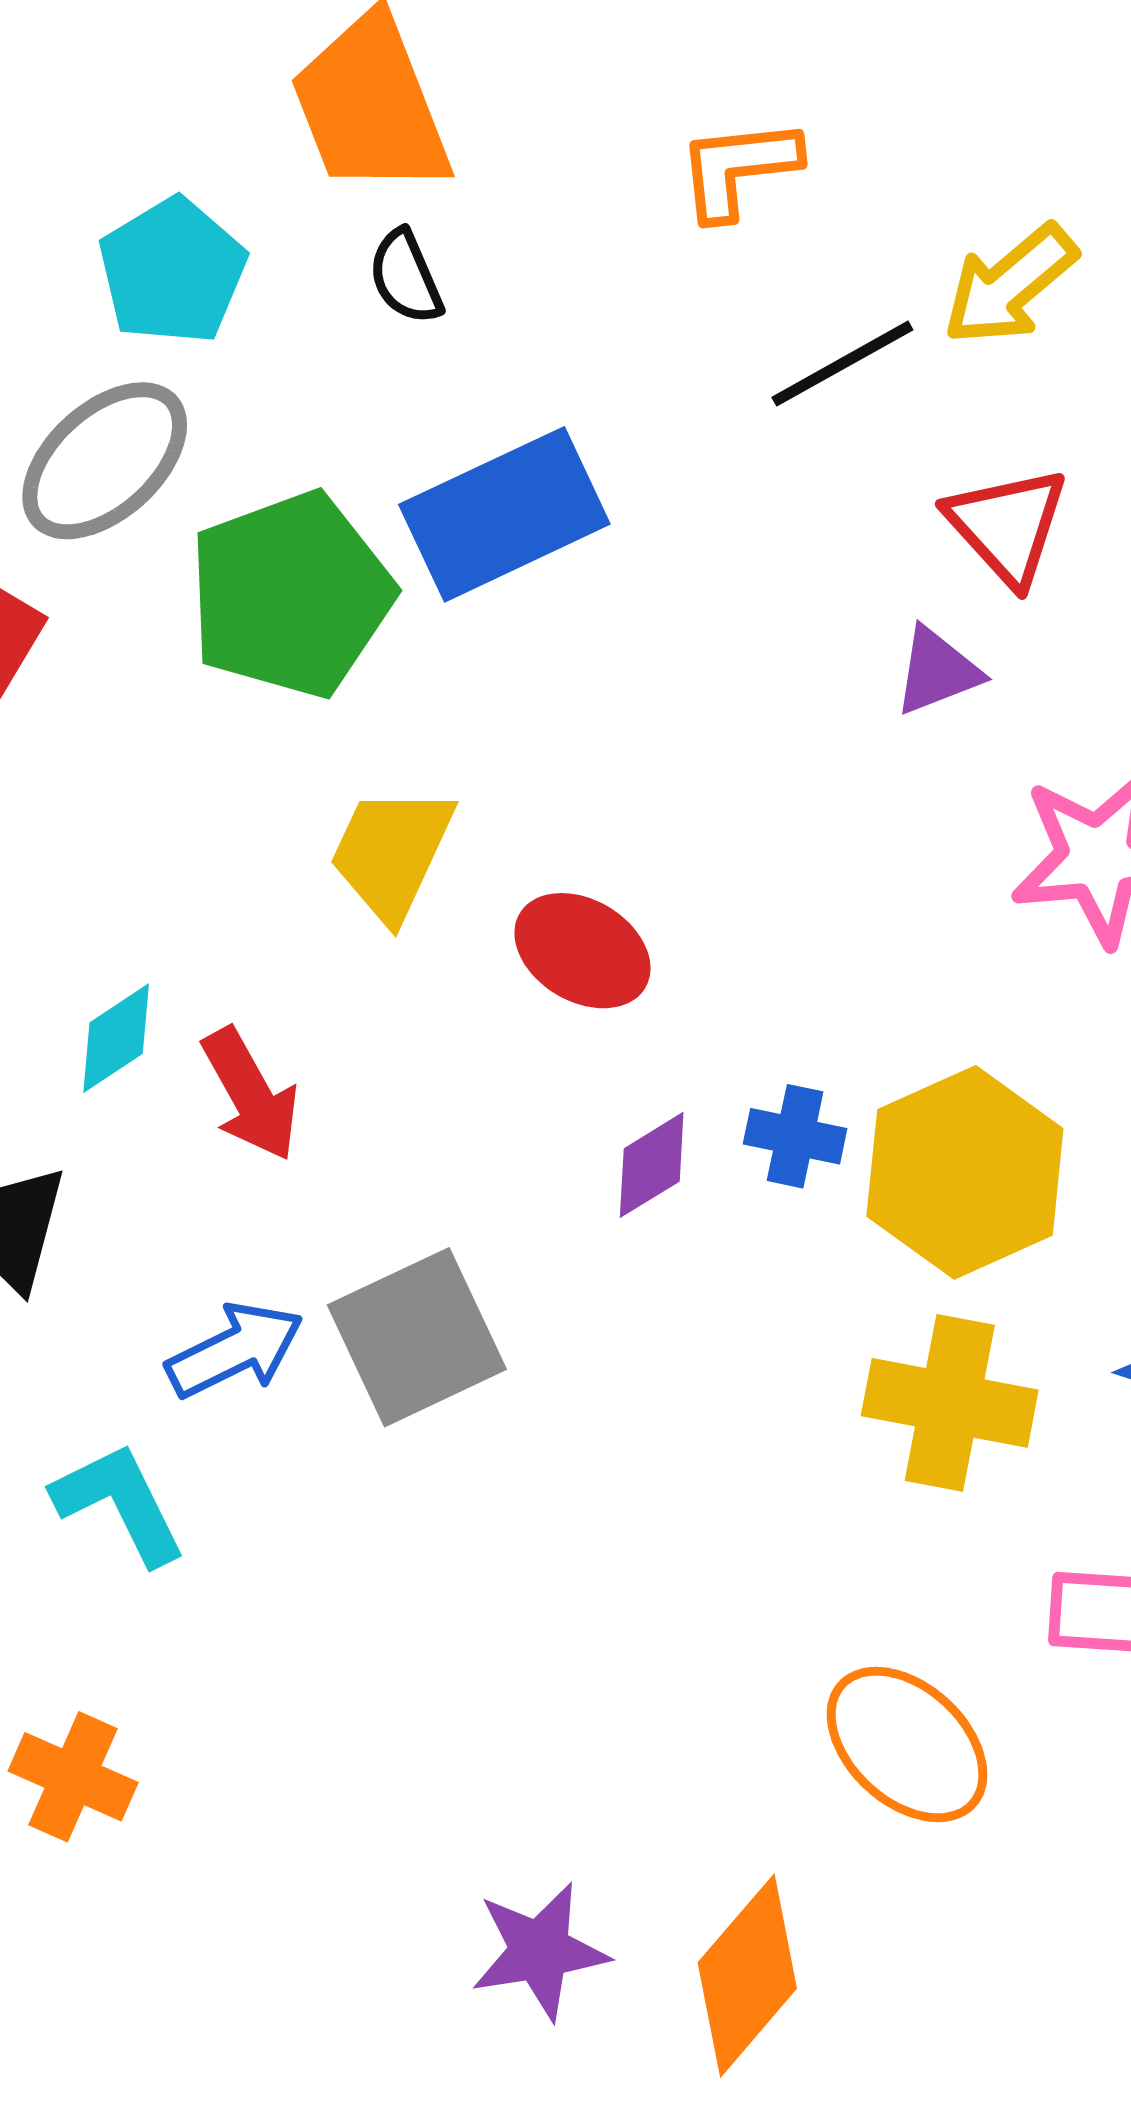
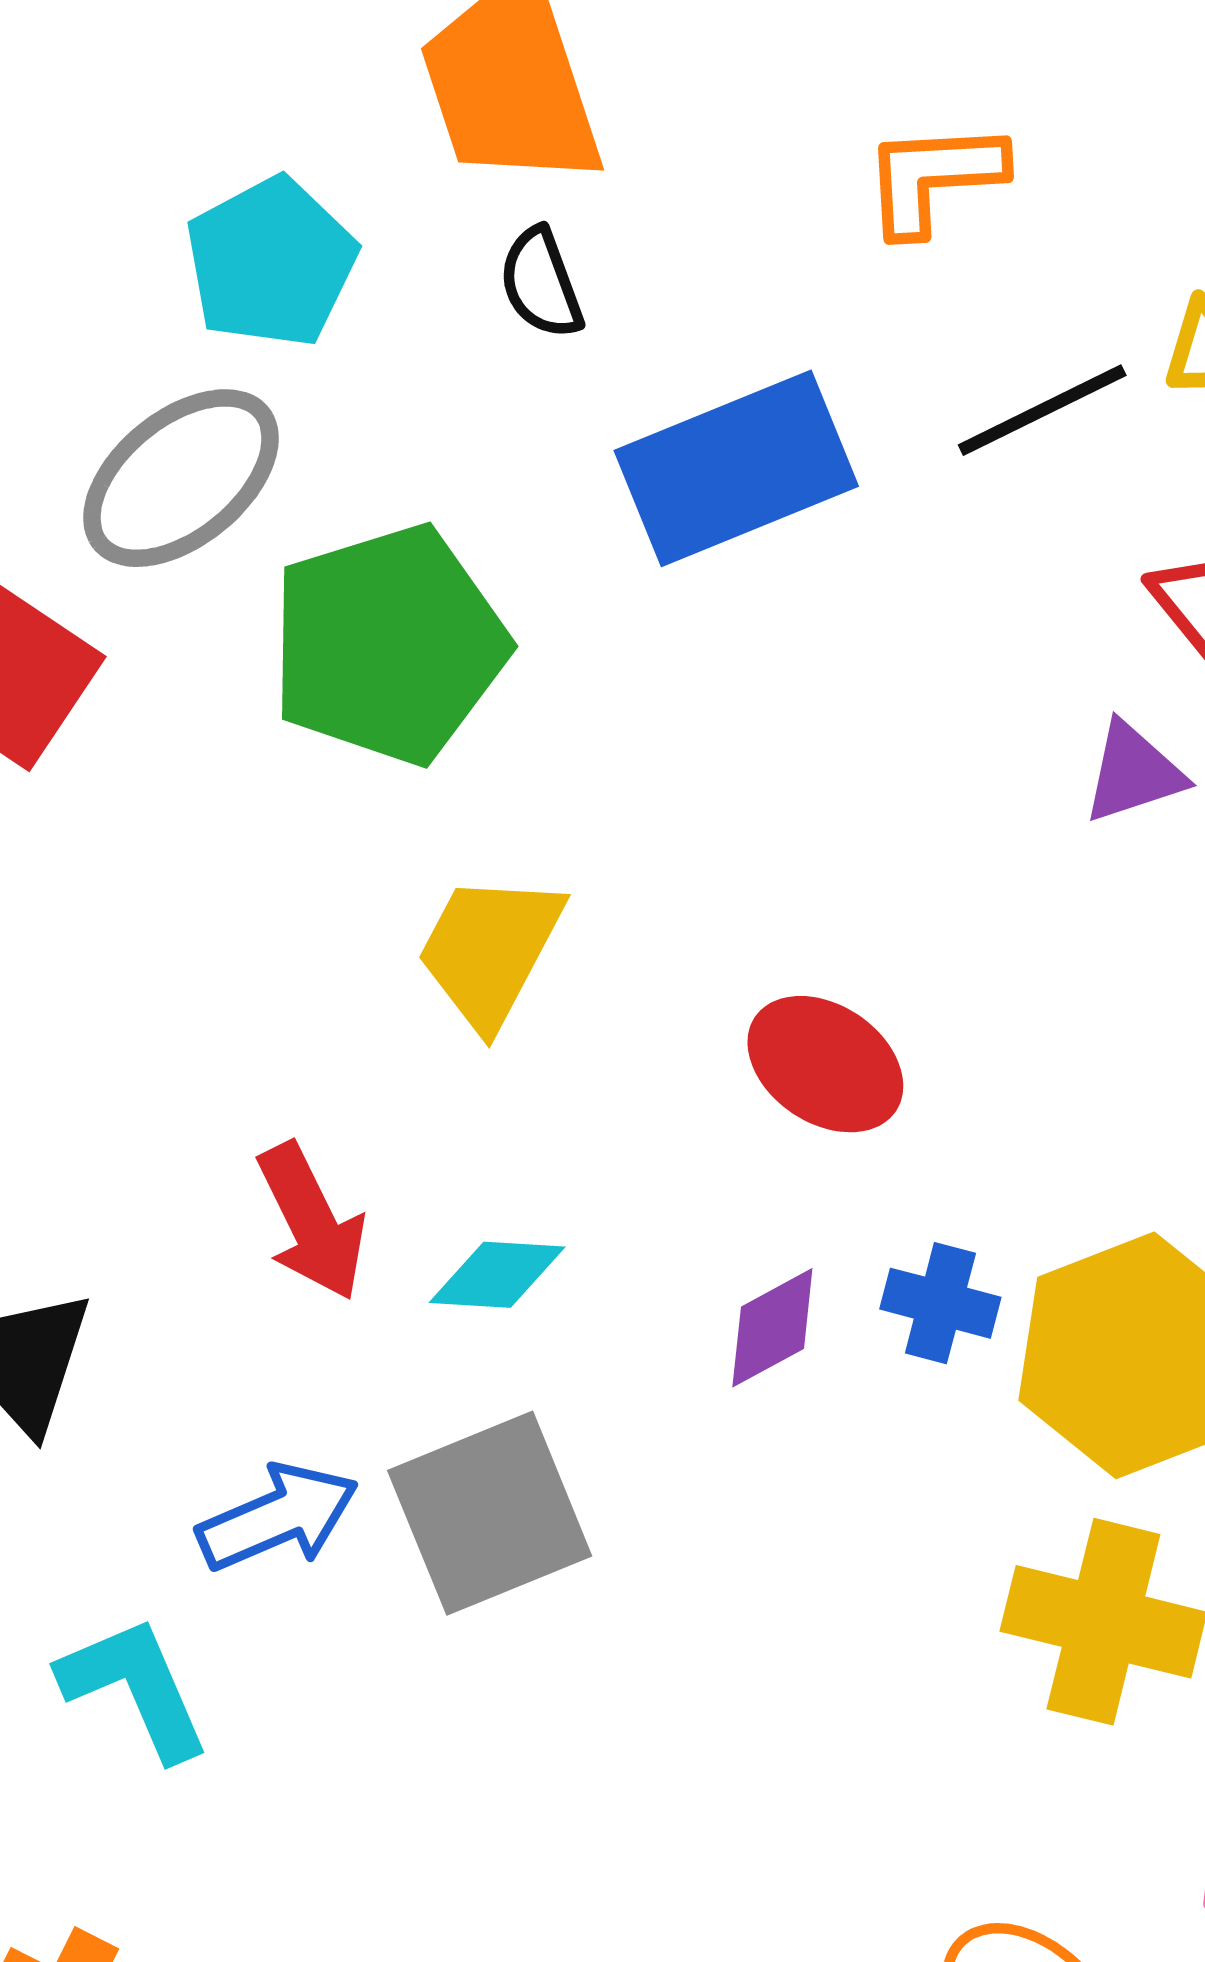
blue rectangle: (504, 514) -> (736, 468), moved
red ellipse: (582, 951) -> (825, 1064), moved
cyan diamond: (116, 1038) -> (497, 1275), moved, turned 34

